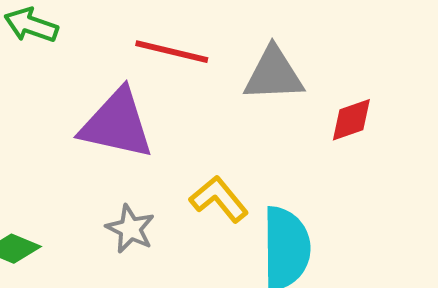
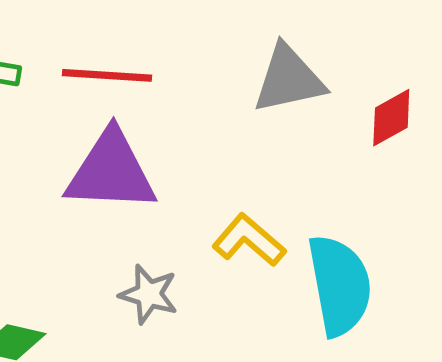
red line: (172, 52) -> (107, 75), moved

